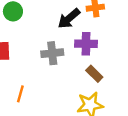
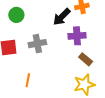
gray cross: (52, 53) -> (37, 44), moved

